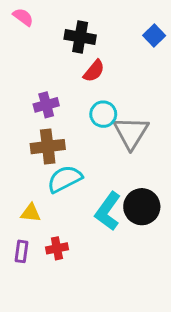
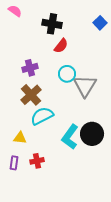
brown cross: (48, 147) -> (31, 95), turned -35

